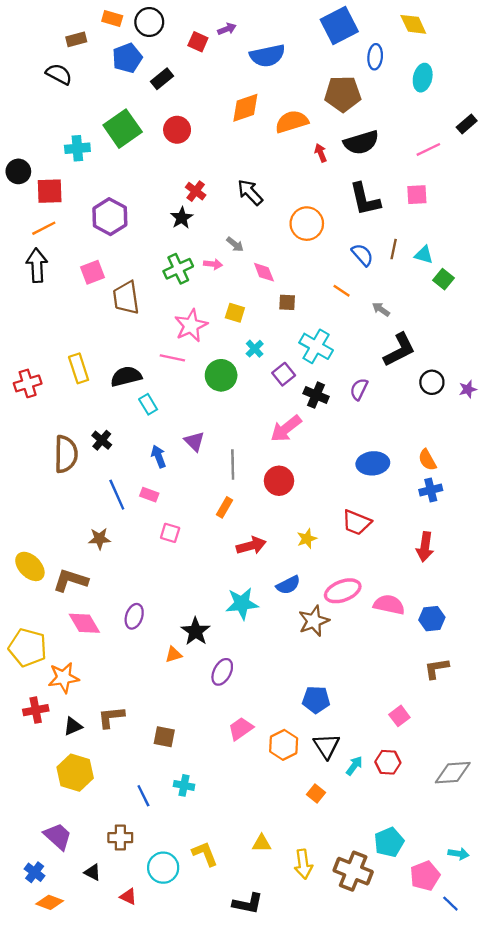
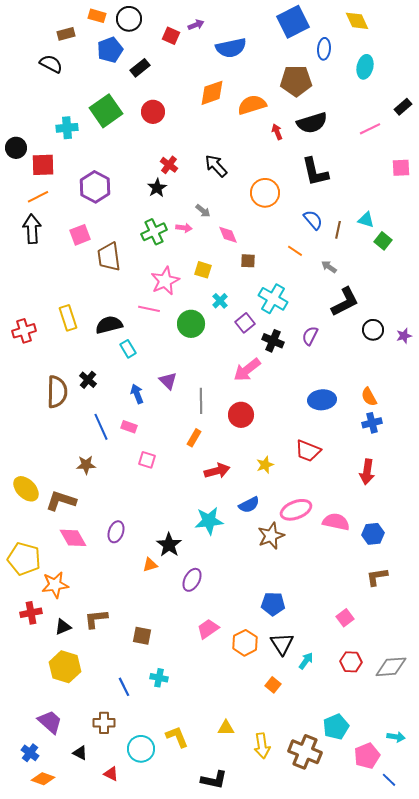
pink square: (417, 195) -> (401, 168), moved
brown line: (394, 249) -> (338, 230), moved
red hexagon: (388, 762) -> (351, 662), moved

